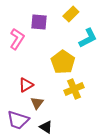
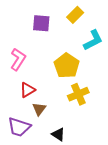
pink L-shape: (17, 39) -> (18, 59), moved
black triangle: (46, 127) -> (58, 134), moved

